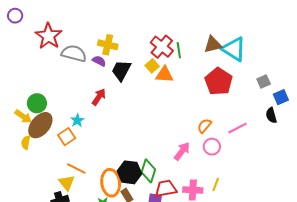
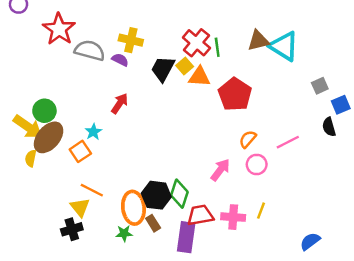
black trapezoid: (121, 70) -> (163, 69), moved
red pentagon: (219, 81) -> (235, 94), moved
yellow arrow: (23, 117) -> (28, 127), size x1.4

